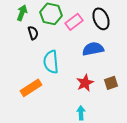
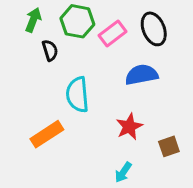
brown square: (111, 83) -> (169, 146), moved
cyan arrow: (81, 113) -> (123, 172), turned -144

